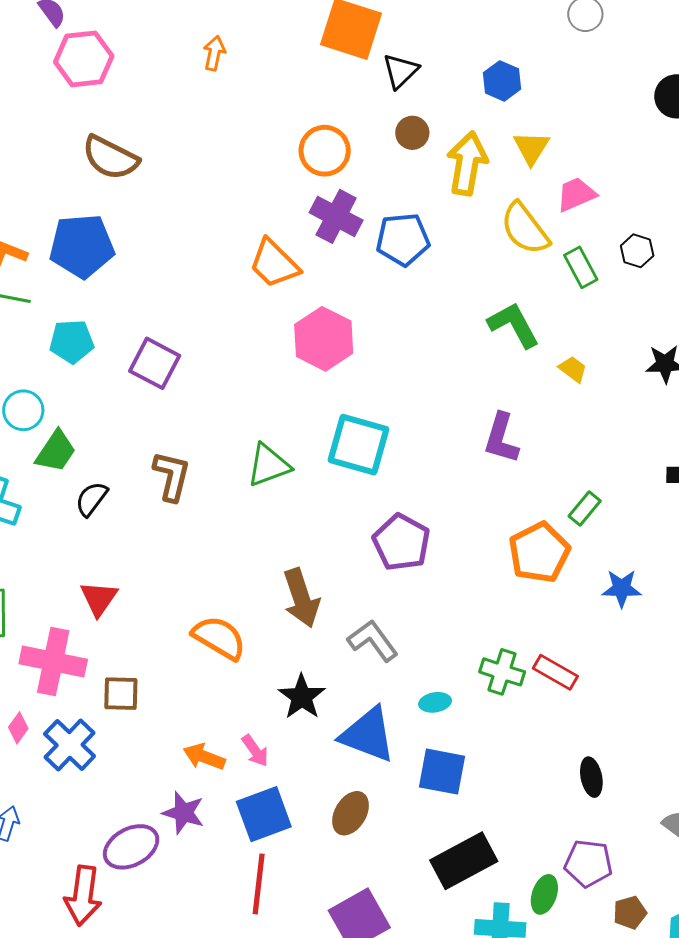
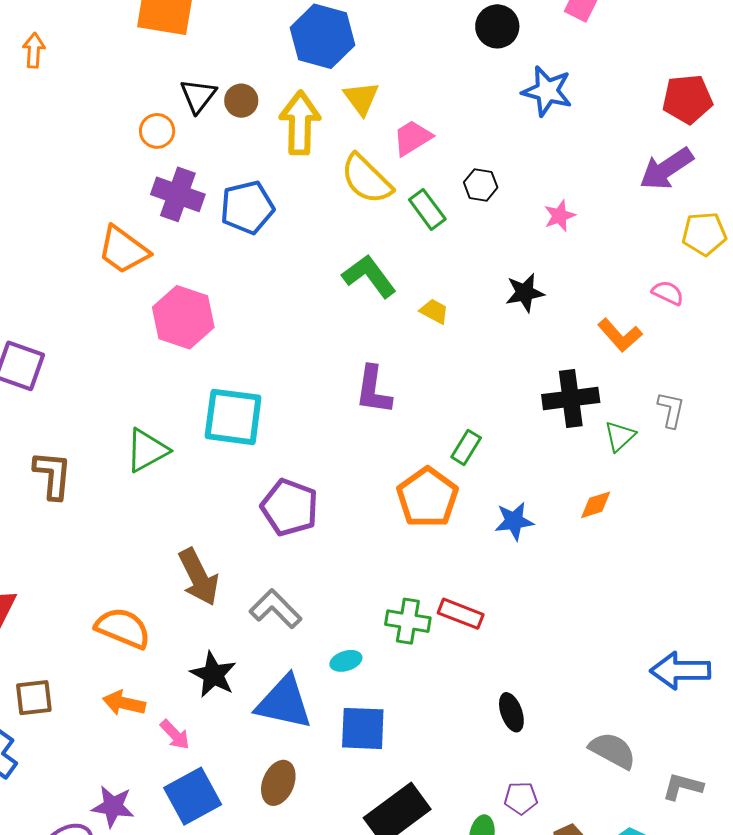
black triangle: (400, 71) -> (198, 96), moved
blue hexagon: (502, 81) -> (322, 36), size x1.6
orange circle: (325, 151) -> (157, 131), size x0.7
orange arrow: (204, 757) -> (124, 703), moved
purple pentagon: (588, 863) -> (521, 798), size x0.7

